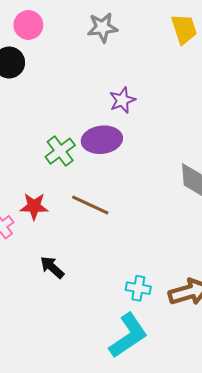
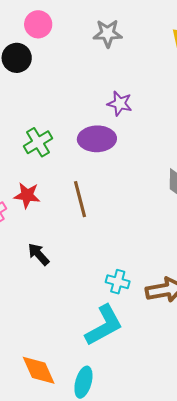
purple star: (122, 100) -> (120, 103), turned 30
green cross: (60, 151) -> (38, 142), moved
brown line: (90, 205) -> (80, 199), turned 45

